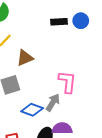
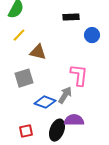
blue circle: (81, 21) -> (92, 35), moved
brown triangle: (25, 58) -> (38, 52), turned 36

